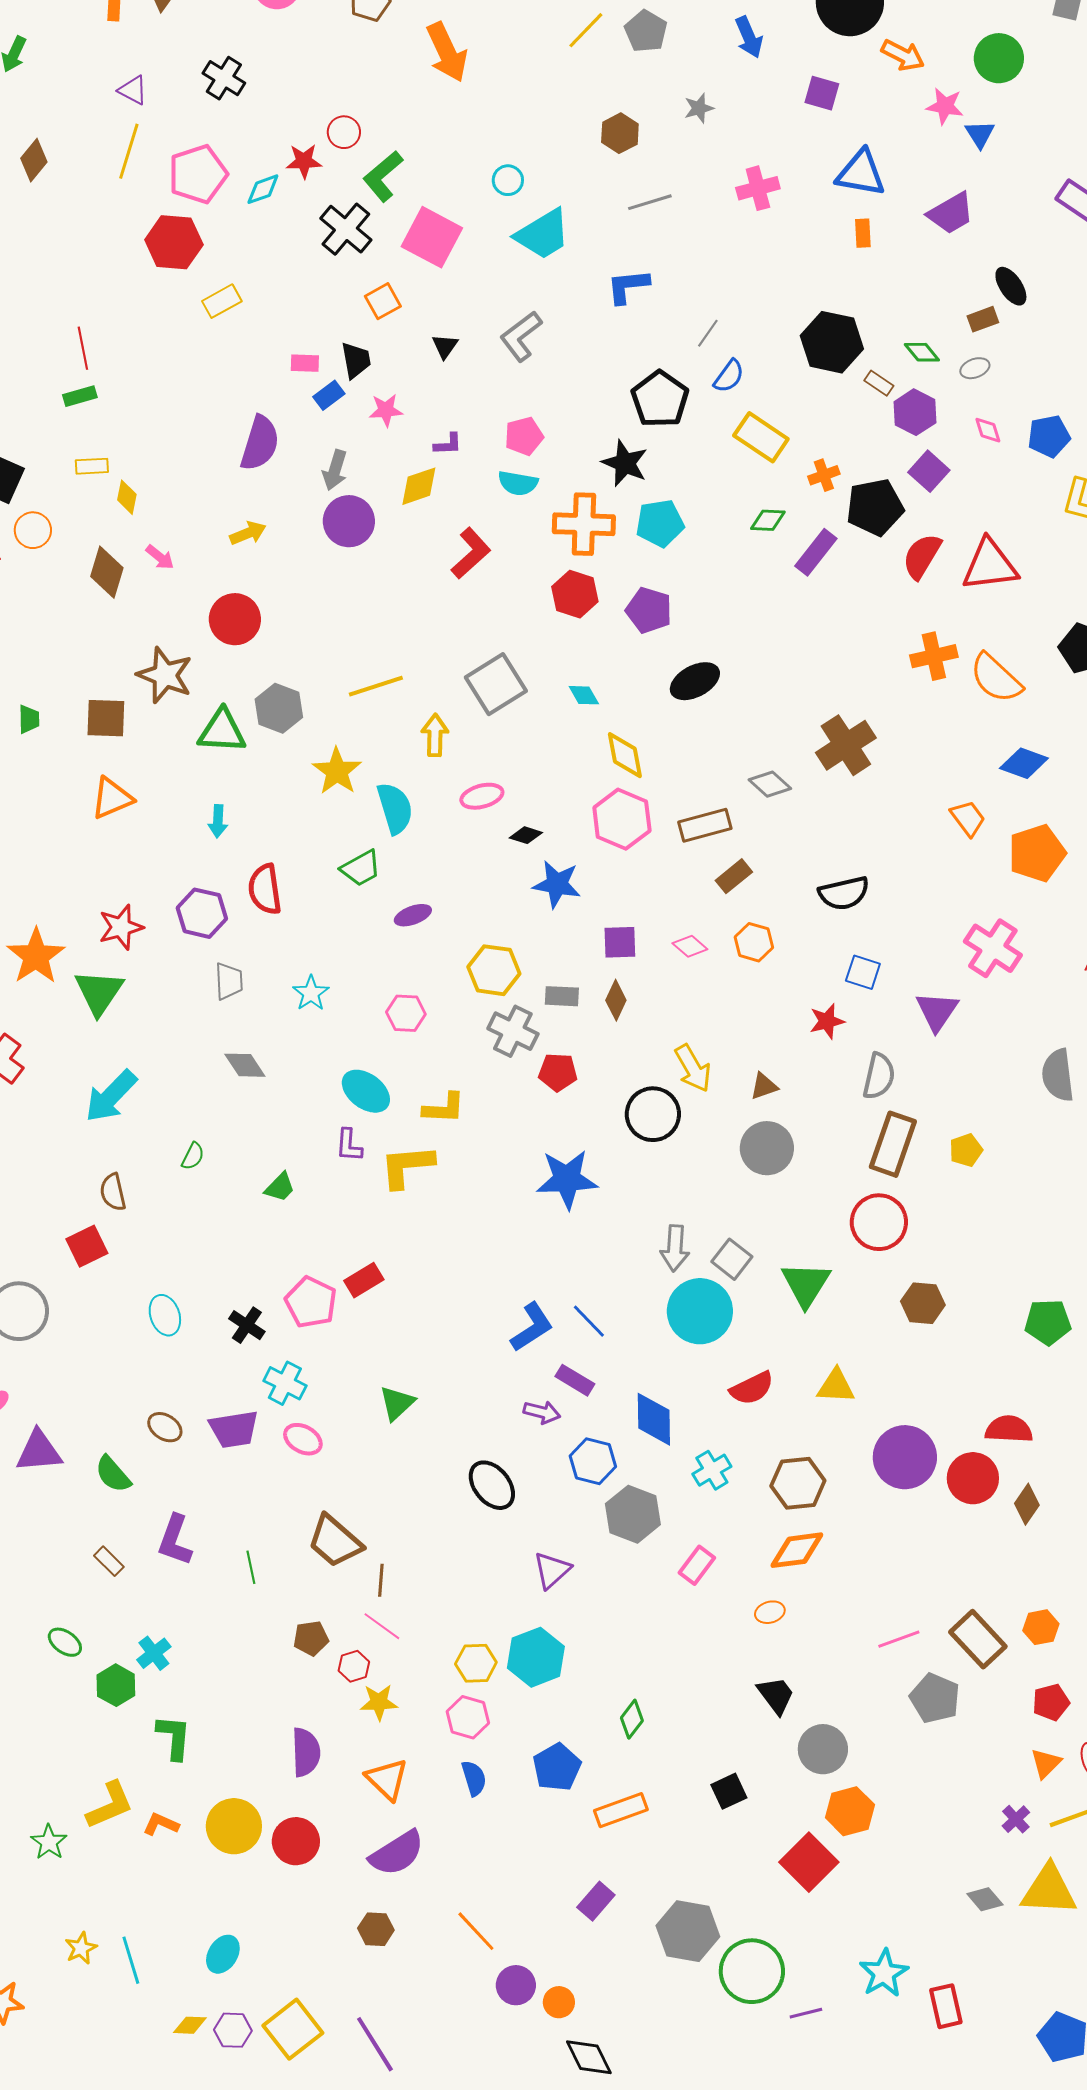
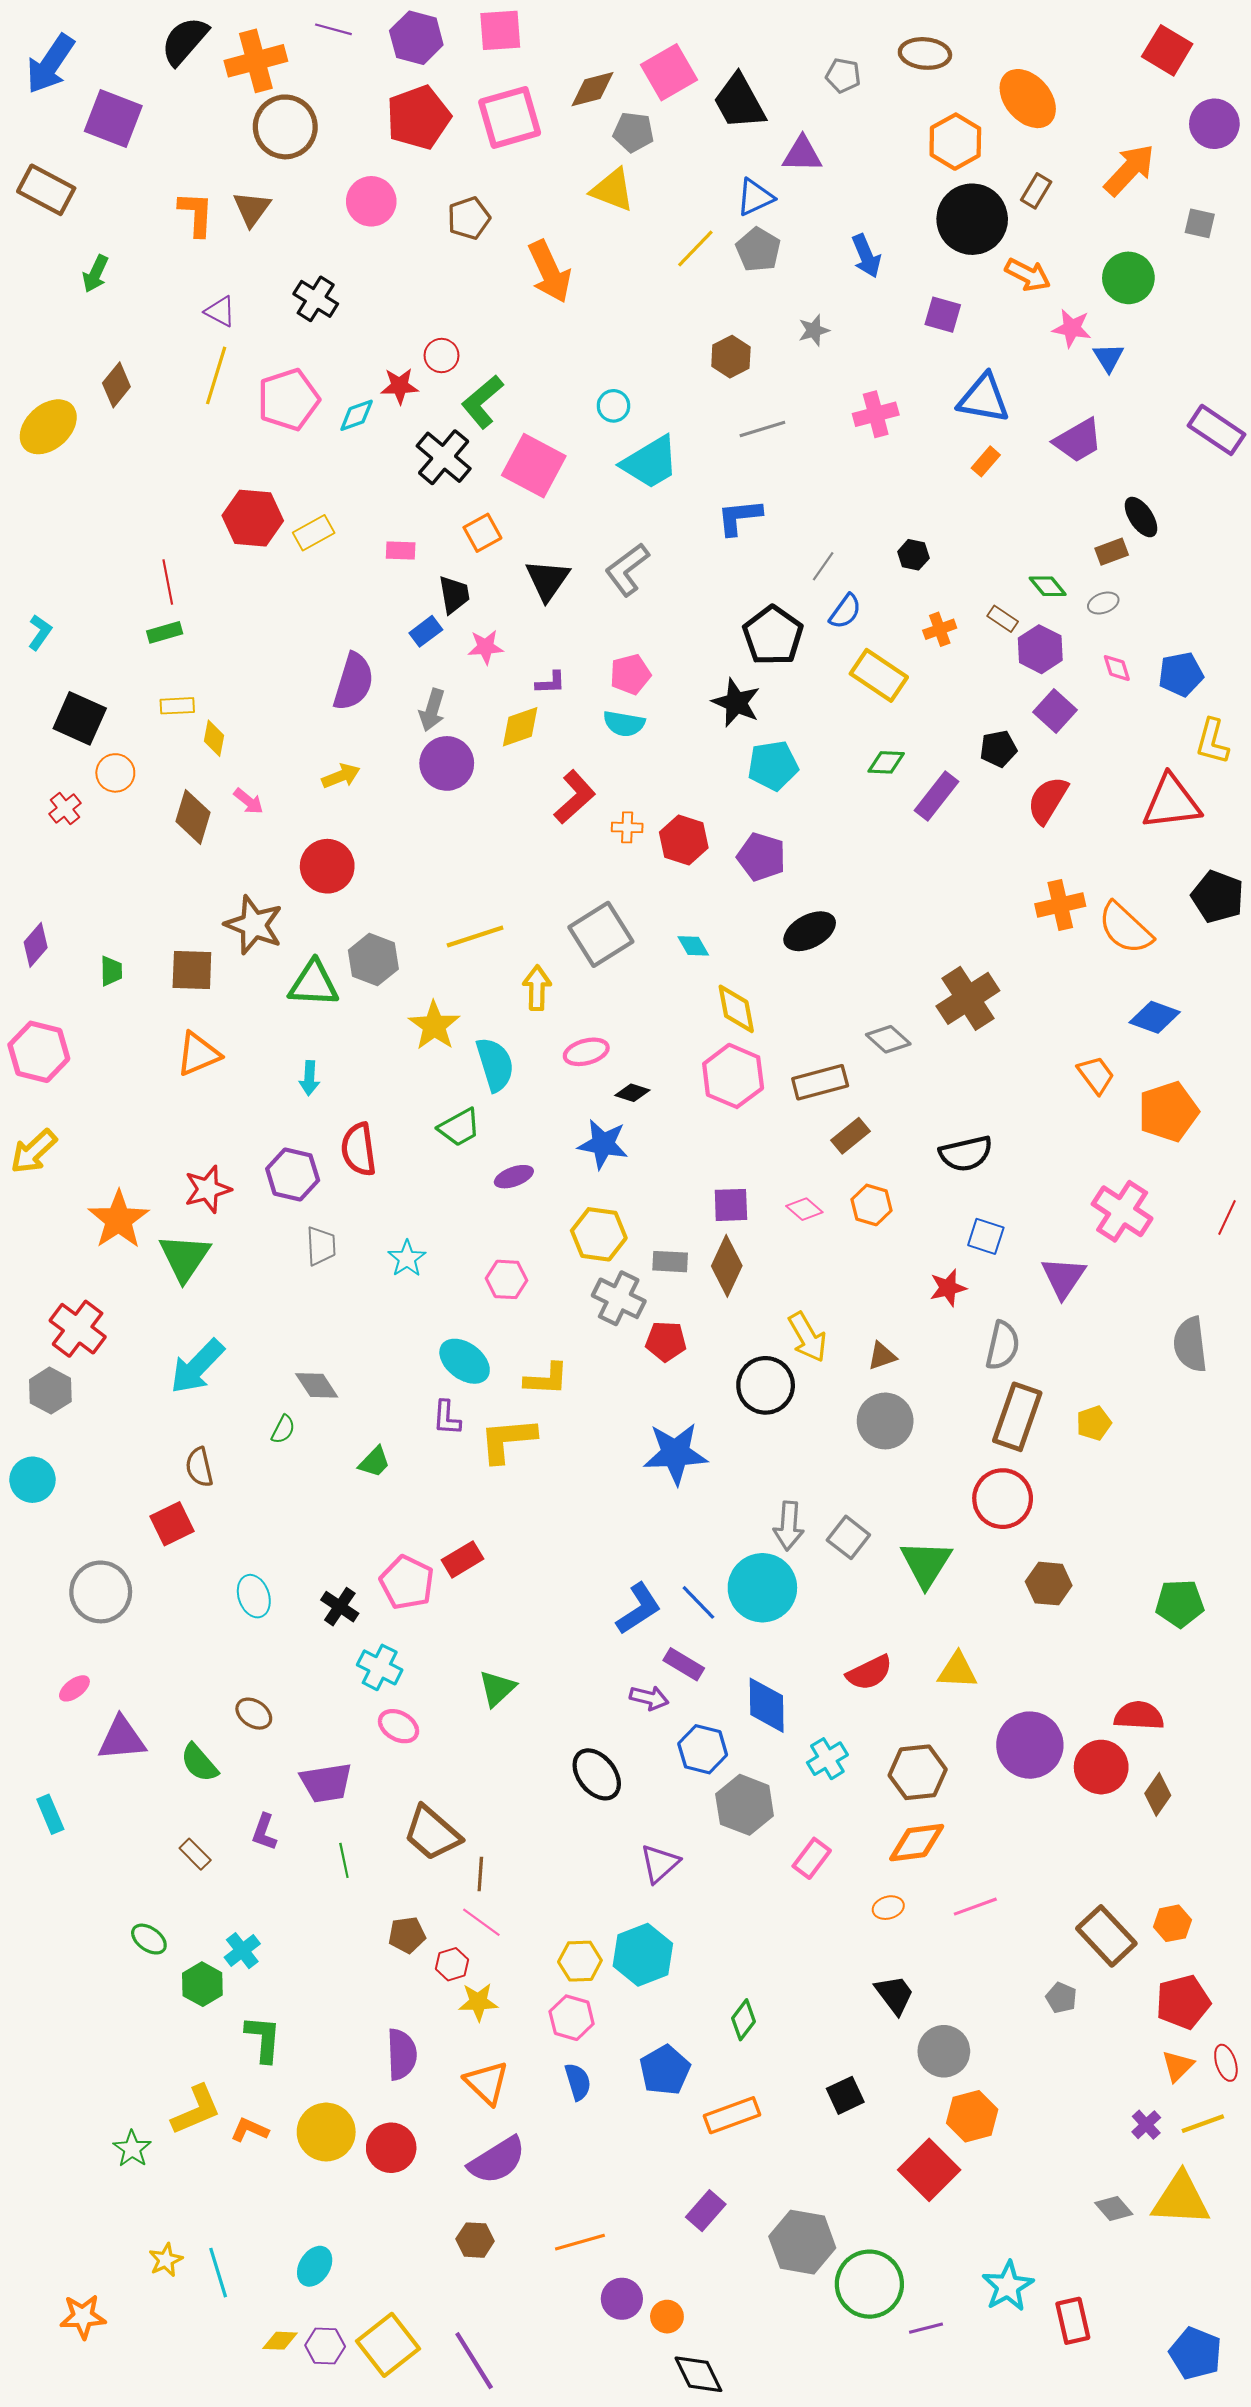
orange rectangle: (863, 233) -> (986, 461), turned 44
red hexagon: (174, 242) -> (253, 518), moved
black hexagon: (832, 342) -> (913, 555), moved, size x0.5
black triangle: (445, 346) -> (547, 580), size x1.6
pink rectangle: (305, 363) -> (401, 551), moved
orange cross: (824, 475) -> (940, 629), moved
black pentagon: (875, 507) -> (998, 749), size x0.6
orange cross: (584, 524) -> (627, 827), moved, size x0.5
red triangle: (990, 565) -> (1171, 802), moved
blue star: (557, 884) -> (603, 1144), moved
brown diamond: (616, 1000) -> (727, 1266), size x1.4
gray diamond: (245, 1065) -> (317, 1385), moved
cyan circle: (700, 1311) -> (762, 1588), moved
purple trapezoid: (234, 1429) -> (326, 1783), moved
purple L-shape: (175, 1540) -> (264, 1832), size x0.7
pink line: (899, 1639) -> (975, 1907), moved
gray pentagon: (935, 1698) -> (1061, 1998), size x0.6
red pentagon: (1051, 1702) -> (1183, 2002), size x1.4
orange line: (476, 1931) -> (580, 2242), turned -63

